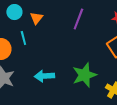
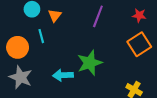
green star: (84, 75) -> (90, 63), moved

